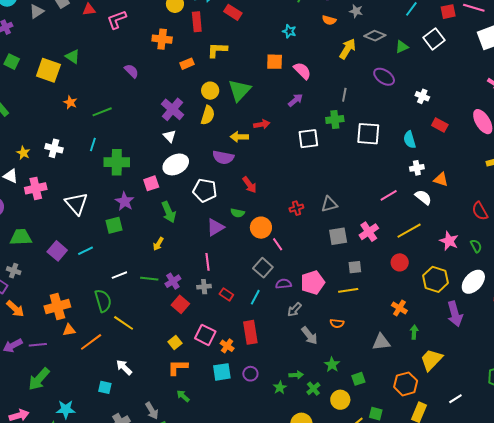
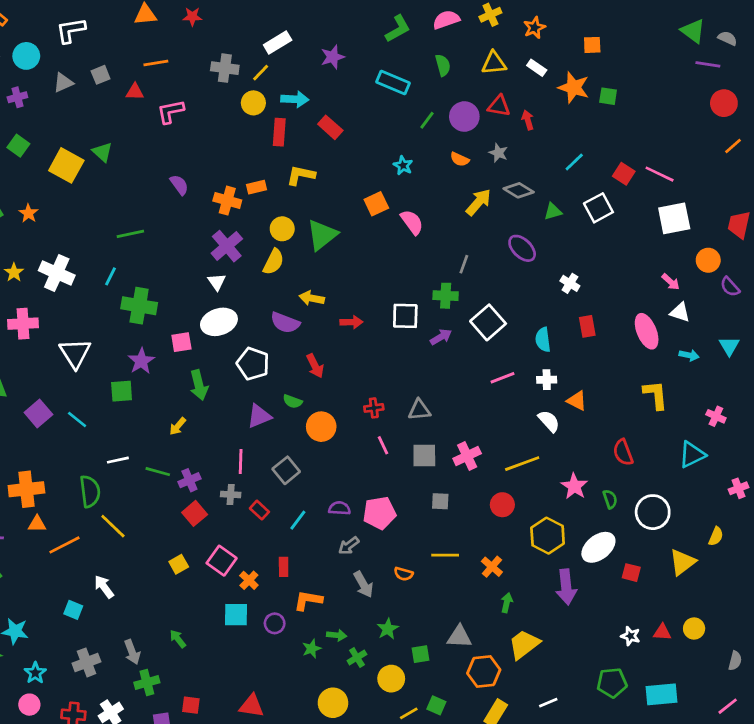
red square: (448, 12) -> (624, 174), turned 35
orange cross: (162, 39) -> (227, 201), moved
orange square: (275, 62) -> (376, 204), turned -36
purple arrow: (296, 100) -> (441, 337), moved
orange star: (70, 102) -> (28, 213), moved
red arrow: (262, 124) -> (351, 322), moved
red rectangle: (440, 125) -> (587, 326), turned 42
white square: (368, 134) -> (488, 322), turned 35
white cross: (54, 148) -> (57, 273), size x1.4
pink line: (389, 195) -> (503, 378), moved
pink line: (278, 244) -> (383, 445), moved
cyan line: (85, 251) -> (77, 419), turned 56
gray square: (263, 268) -> (286, 470), moved
yellow line: (348, 290) -> (445, 555), moved
red rectangle: (250, 332) -> (284, 567), size x0.6
gray triangle: (381, 342) -> (459, 637), moved
orange L-shape: (178, 367) -> (308, 600), moved

